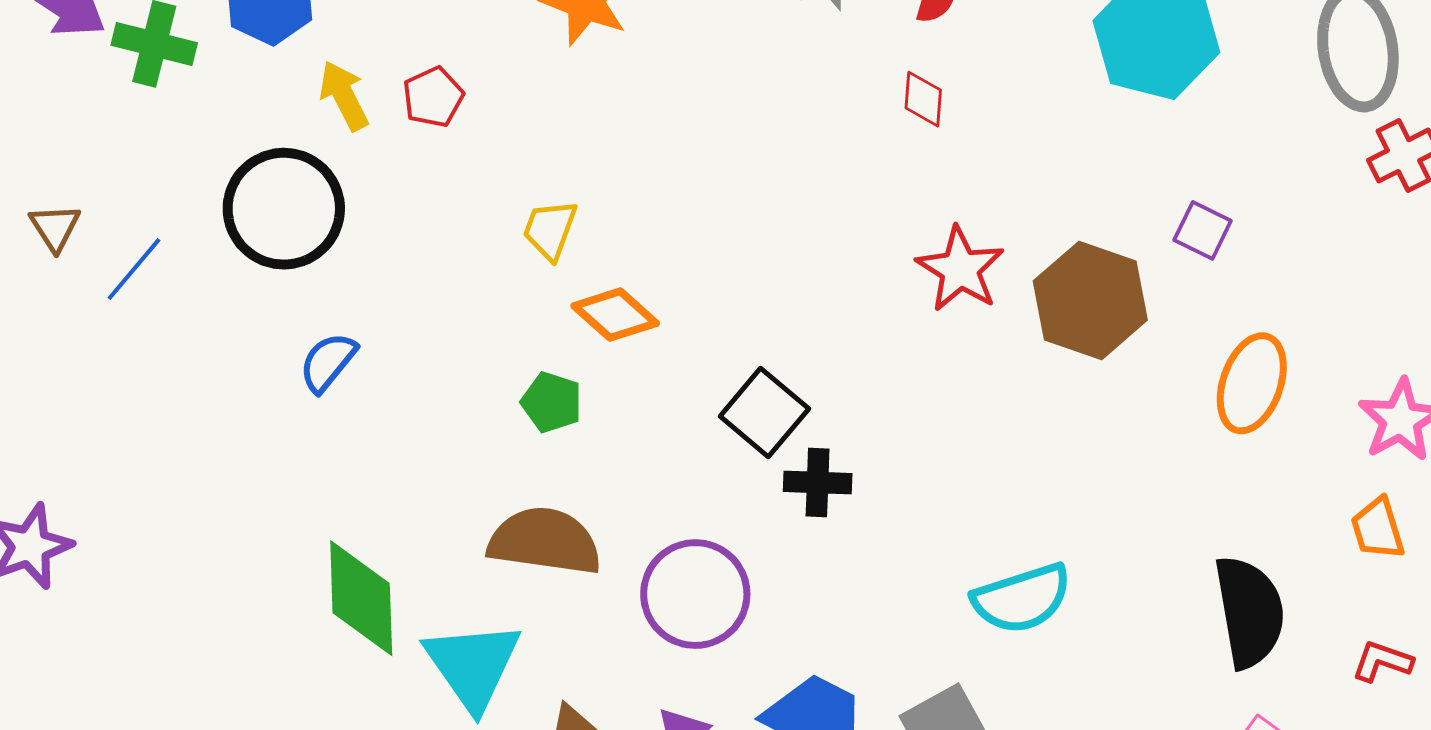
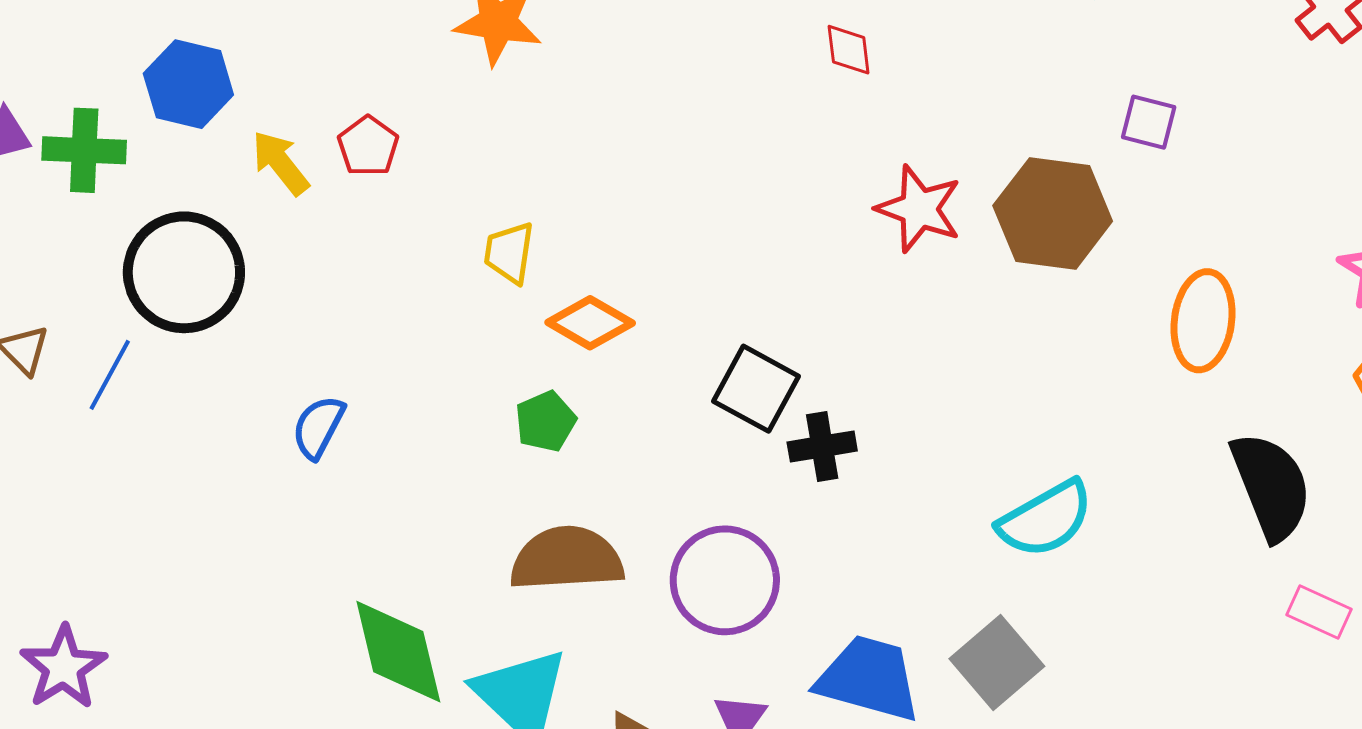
black circle: (284, 209) -> (184, 272), moved
orange ellipse: (1252, 383) -> (1203, 321), moved
green pentagon: (552, 402) -> (546, 421), turned -30

